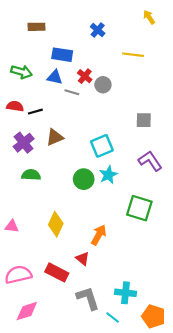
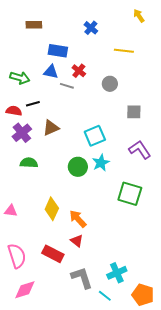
green arrow: (21, 72) -> (20, 78), moved
gray circle: (103, 85) -> (110, 84), moved
red semicircle: (15, 106) -> (14, 111), moved
orange arrow: (99, 235) -> (78, 219), moved, turned -72
pink semicircle: (18, 275) -> (17, 256), turned 85
cyan cross: (125, 293) -> (117, 273), turned -30

